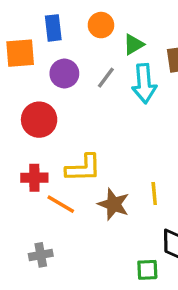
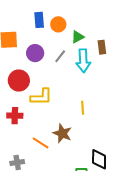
blue rectangle: (53, 28) -> (39, 20), moved
yellow L-shape: (83, 168) -> (41, 97), moved
yellow line: (154, 193) -> (83, 108), moved
orange line: (61, 204) -> (41, 143), moved

